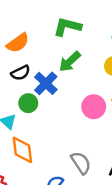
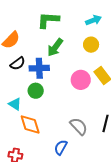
blue cross: (46, 83) -> (39, 68), turned -36
green circle: (28, 103) -> (36, 91), moved

